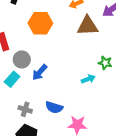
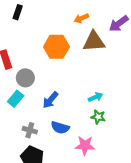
orange hexagon: (40, 23) -> (56, 47), moved
green star: (105, 63) -> (98, 117), moved
blue arrow: (40, 72) -> (50, 100), moved

